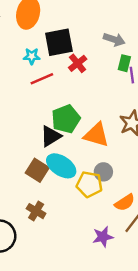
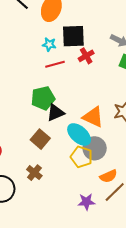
green pentagon: (66, 119) -> (43, 98), moved
cyan ellipse: (61, 166) -> (79, 134), moved
gray circle: (103, 172) -> (95, 148), size x1.5

